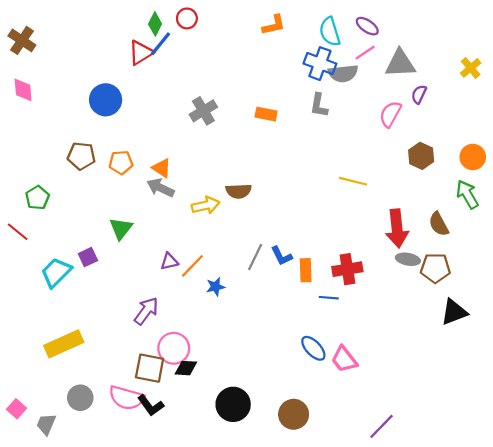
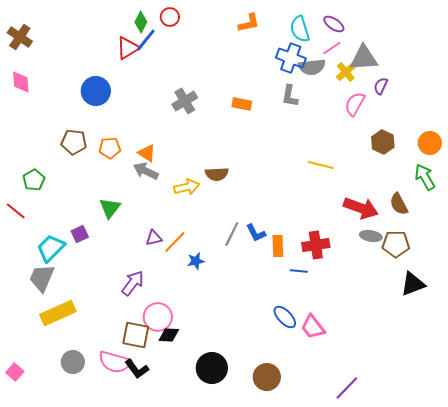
yellow cross: (471, 68) -> (346, 72), moved
red arrow: (397, 228) -> (361, 208), turned -64
gray trapezoid: (46, 424) -> (42, 278), moved, size x1.4

